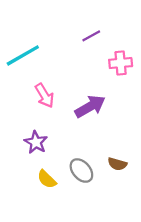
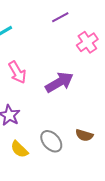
pink cross: (121, 63) -> (87, 42), turned -30

